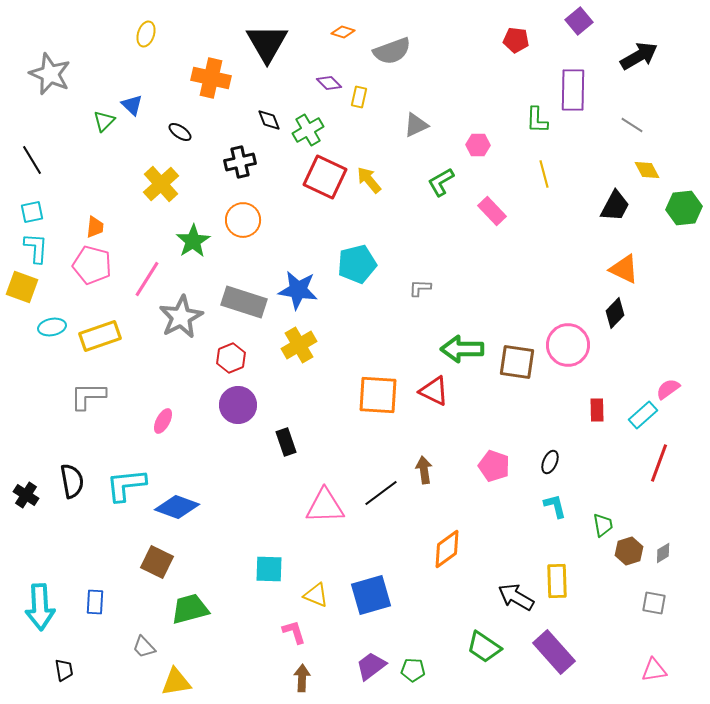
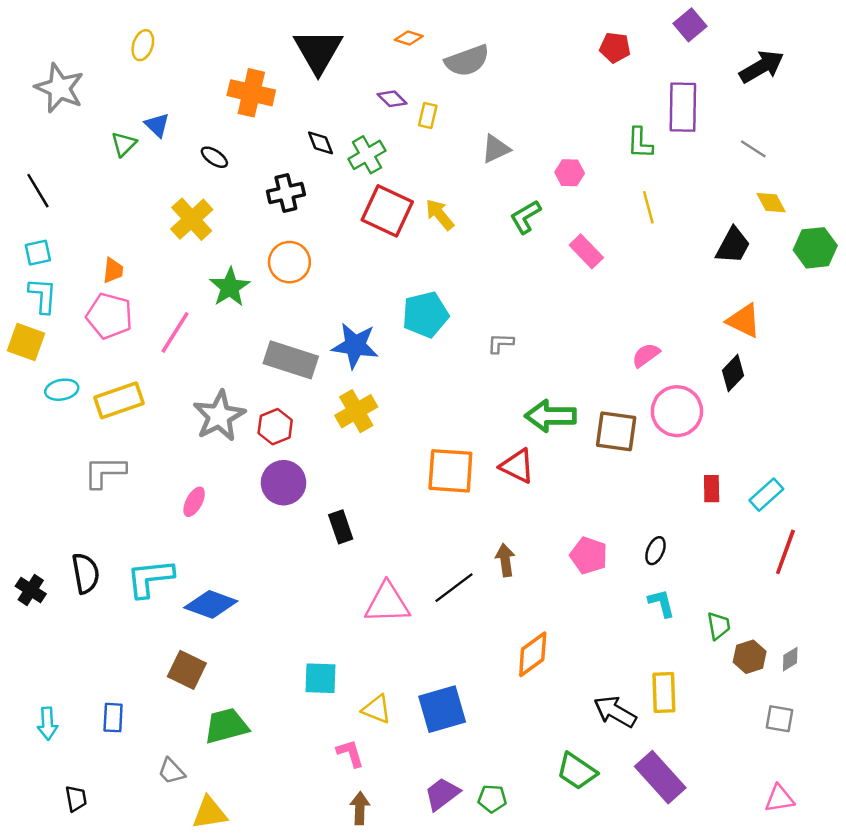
yellow ellipse: (146, 34) -> (143, 45), moved
gray star: (181, 317) -> (219, 416), moved
pink semicircle: (668, 389) -> (646, 355), moved
cyan arrow: (40, 607) -> (47, 724), size x0.6

